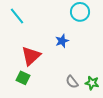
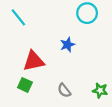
red triangle: (31, 56) -> (34, 61), turned 30
gray semicircle: (72, 82) -> (64, 90), moved

